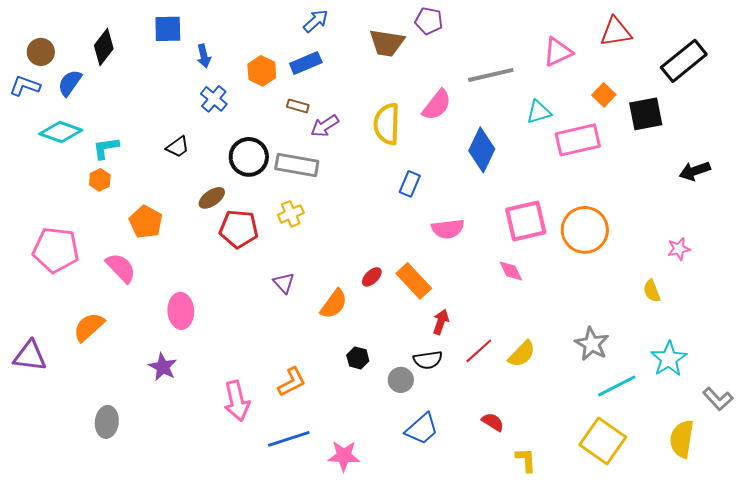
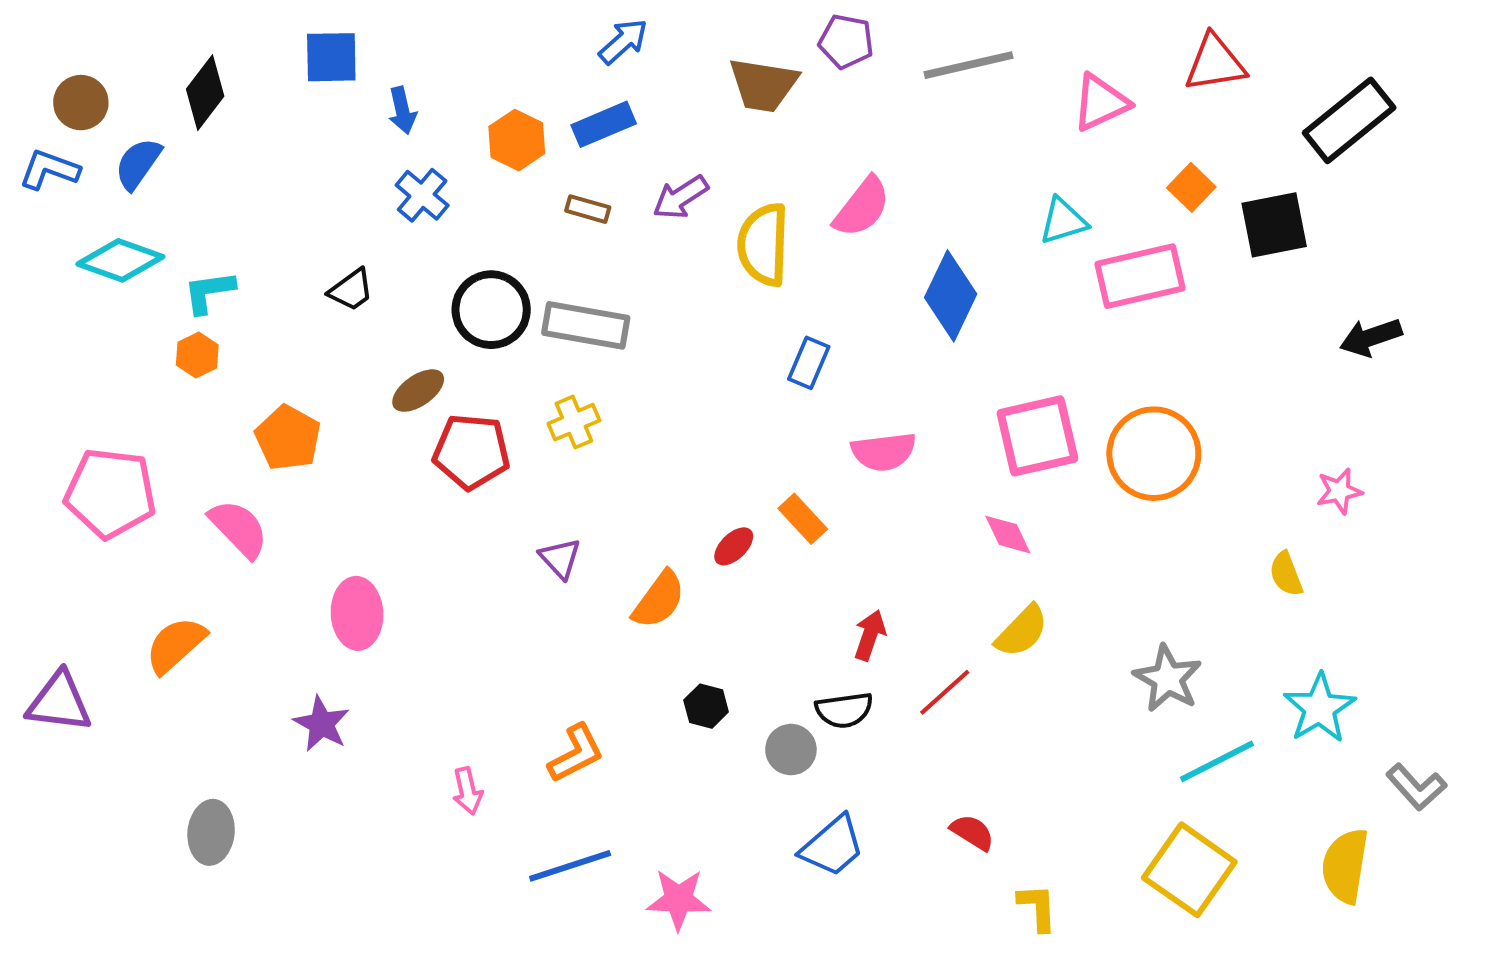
gray line: (491, 75) -> (968, 65), moved
purple arrow: (325, 126) -> (680, 197), moved
orange rectangle: (414, 281) -> (803, 519), moved, size x0.7
yellow semicircle: (522, 354) -> (1022, 631), moved
pink arrow: (237, 401) -> (467, 791), size x0.6

